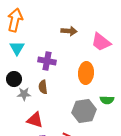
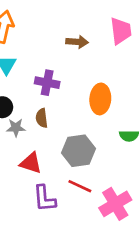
pink trapezoid: (101, 42) -> (121, 31), moved, turned -135
gray hexagon: (84, 111) -> (79, 151), moved

